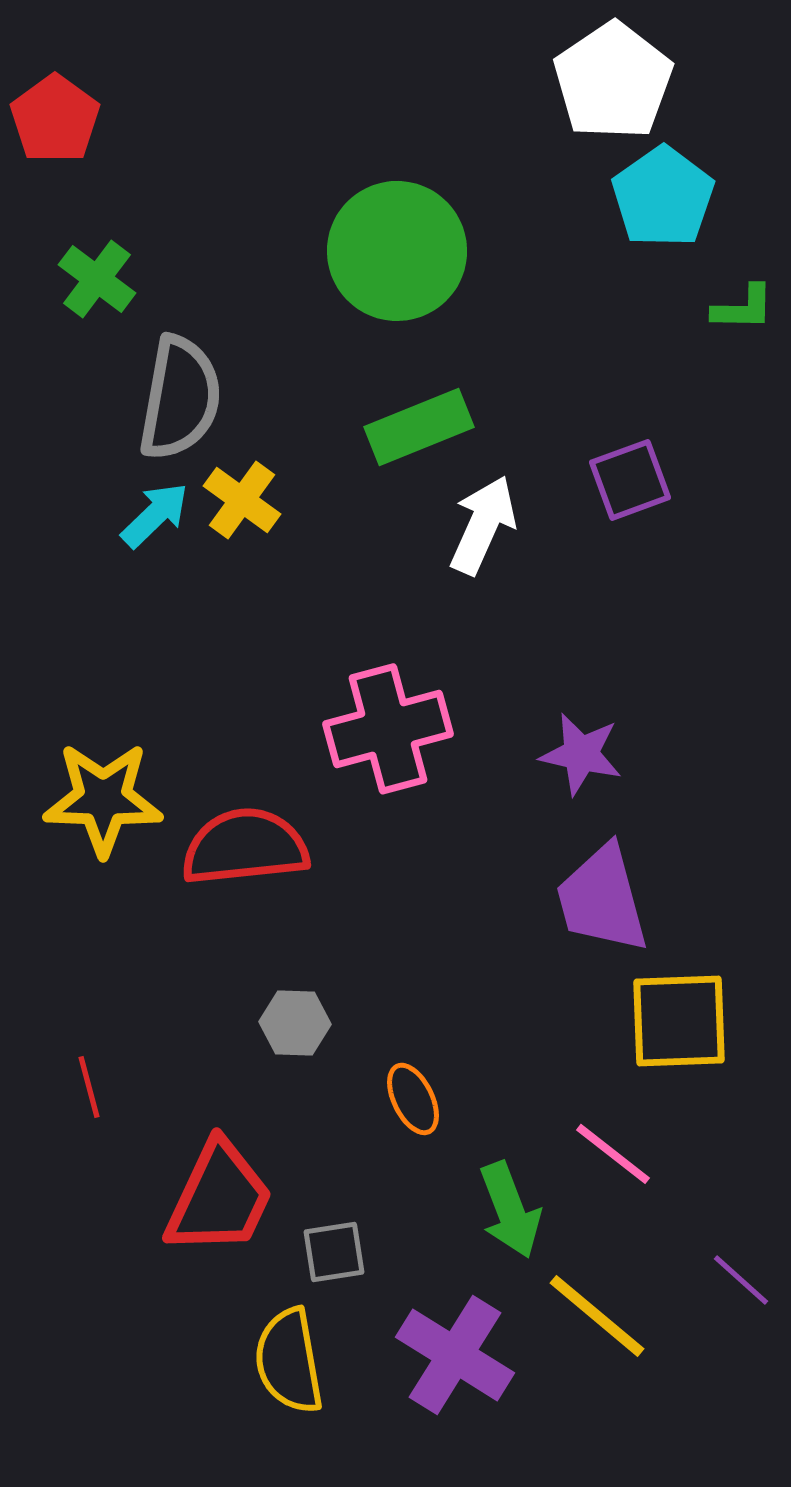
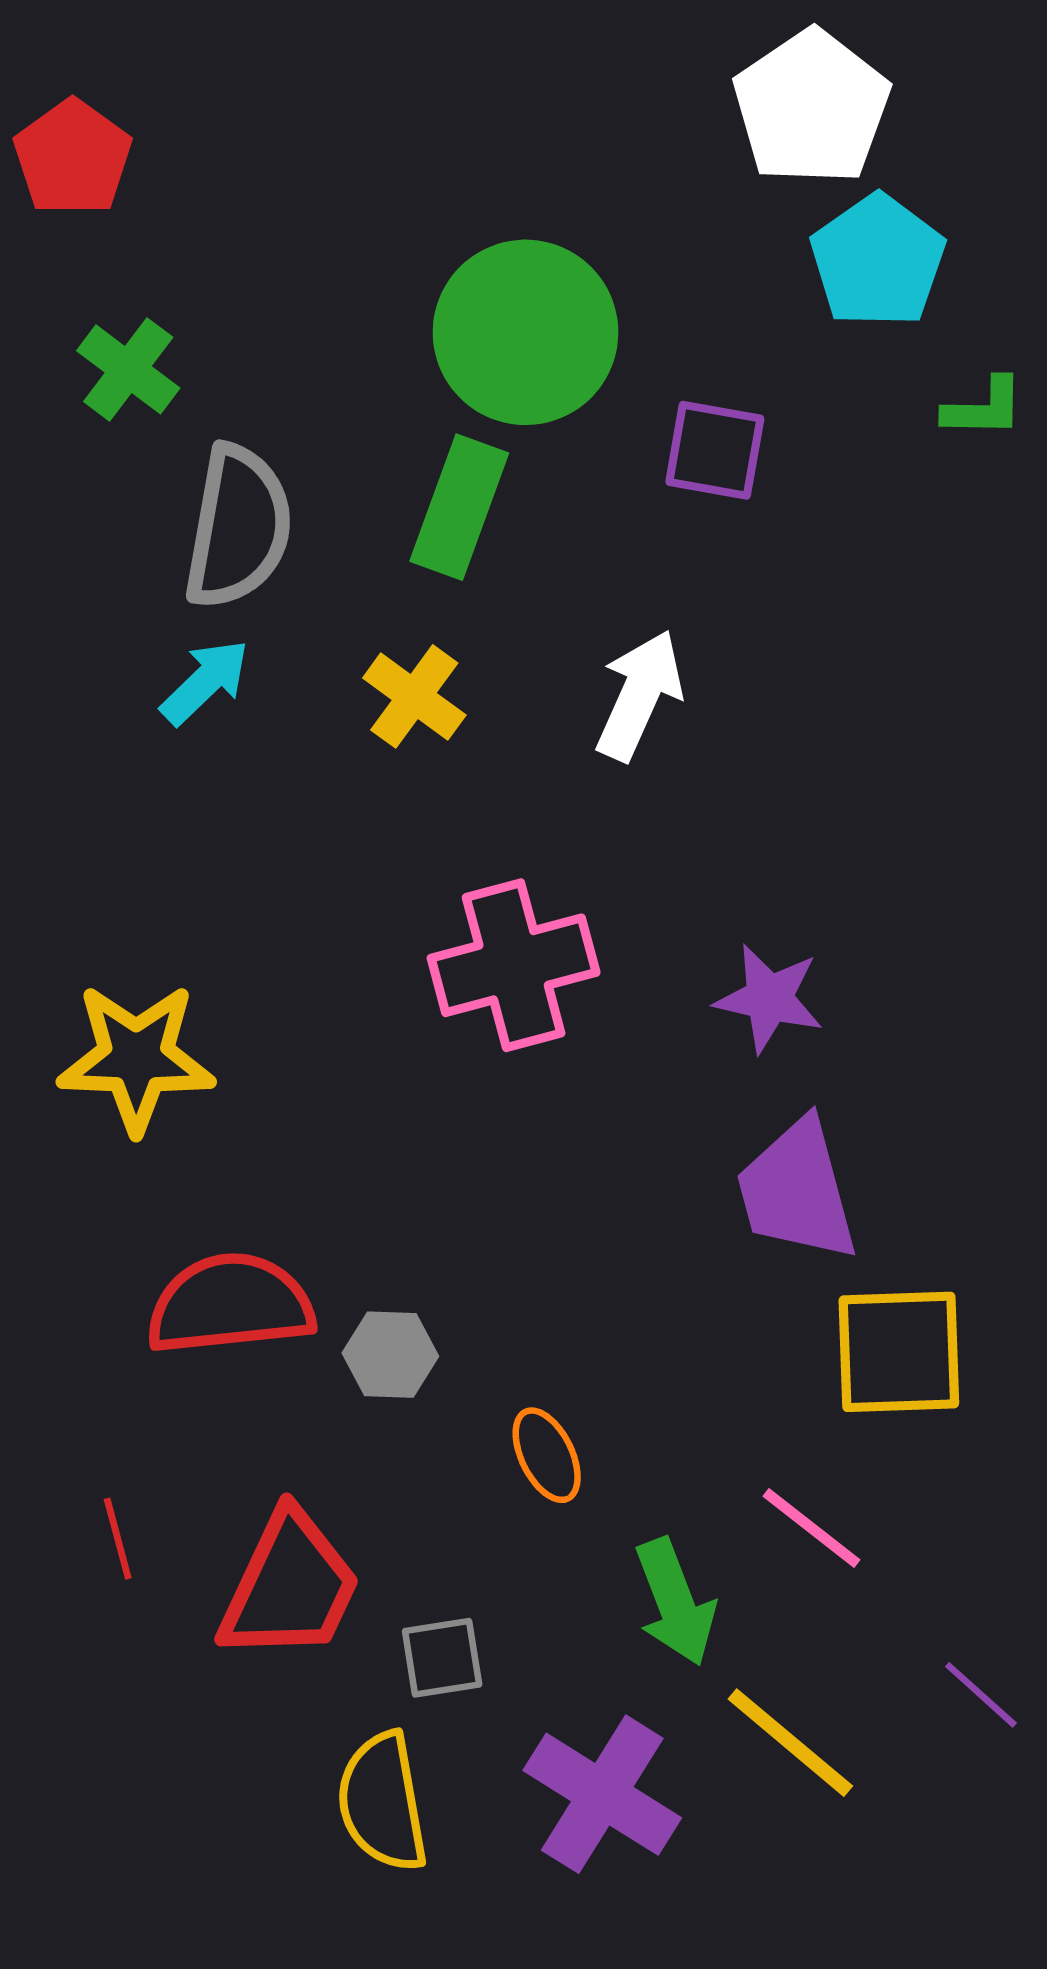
green rectangle: (419, 427) -> (459, 507), moved, turned -48
purple square: (630, 480) -> (715, 450), moved, turned 30
yellow cross: (242, 500) -> (414, 696), moved
red semicircle: (245, 847) -> (230, 1304), moved
red line: (89, 1087) -> (118, 1539), moved

